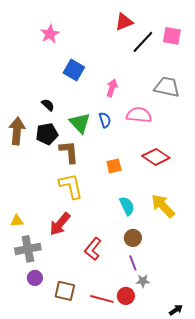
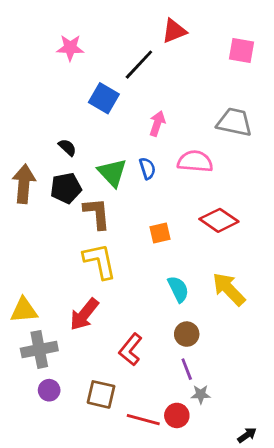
pink star: (50, 34) -> (70, 48), turned 30
black line: (143, 42) -> (139, 65), moved
yellow triangle: (17, 221) -> (24, 310), size x1.5
brown square: (65, 291) -> (101, 394), moved

